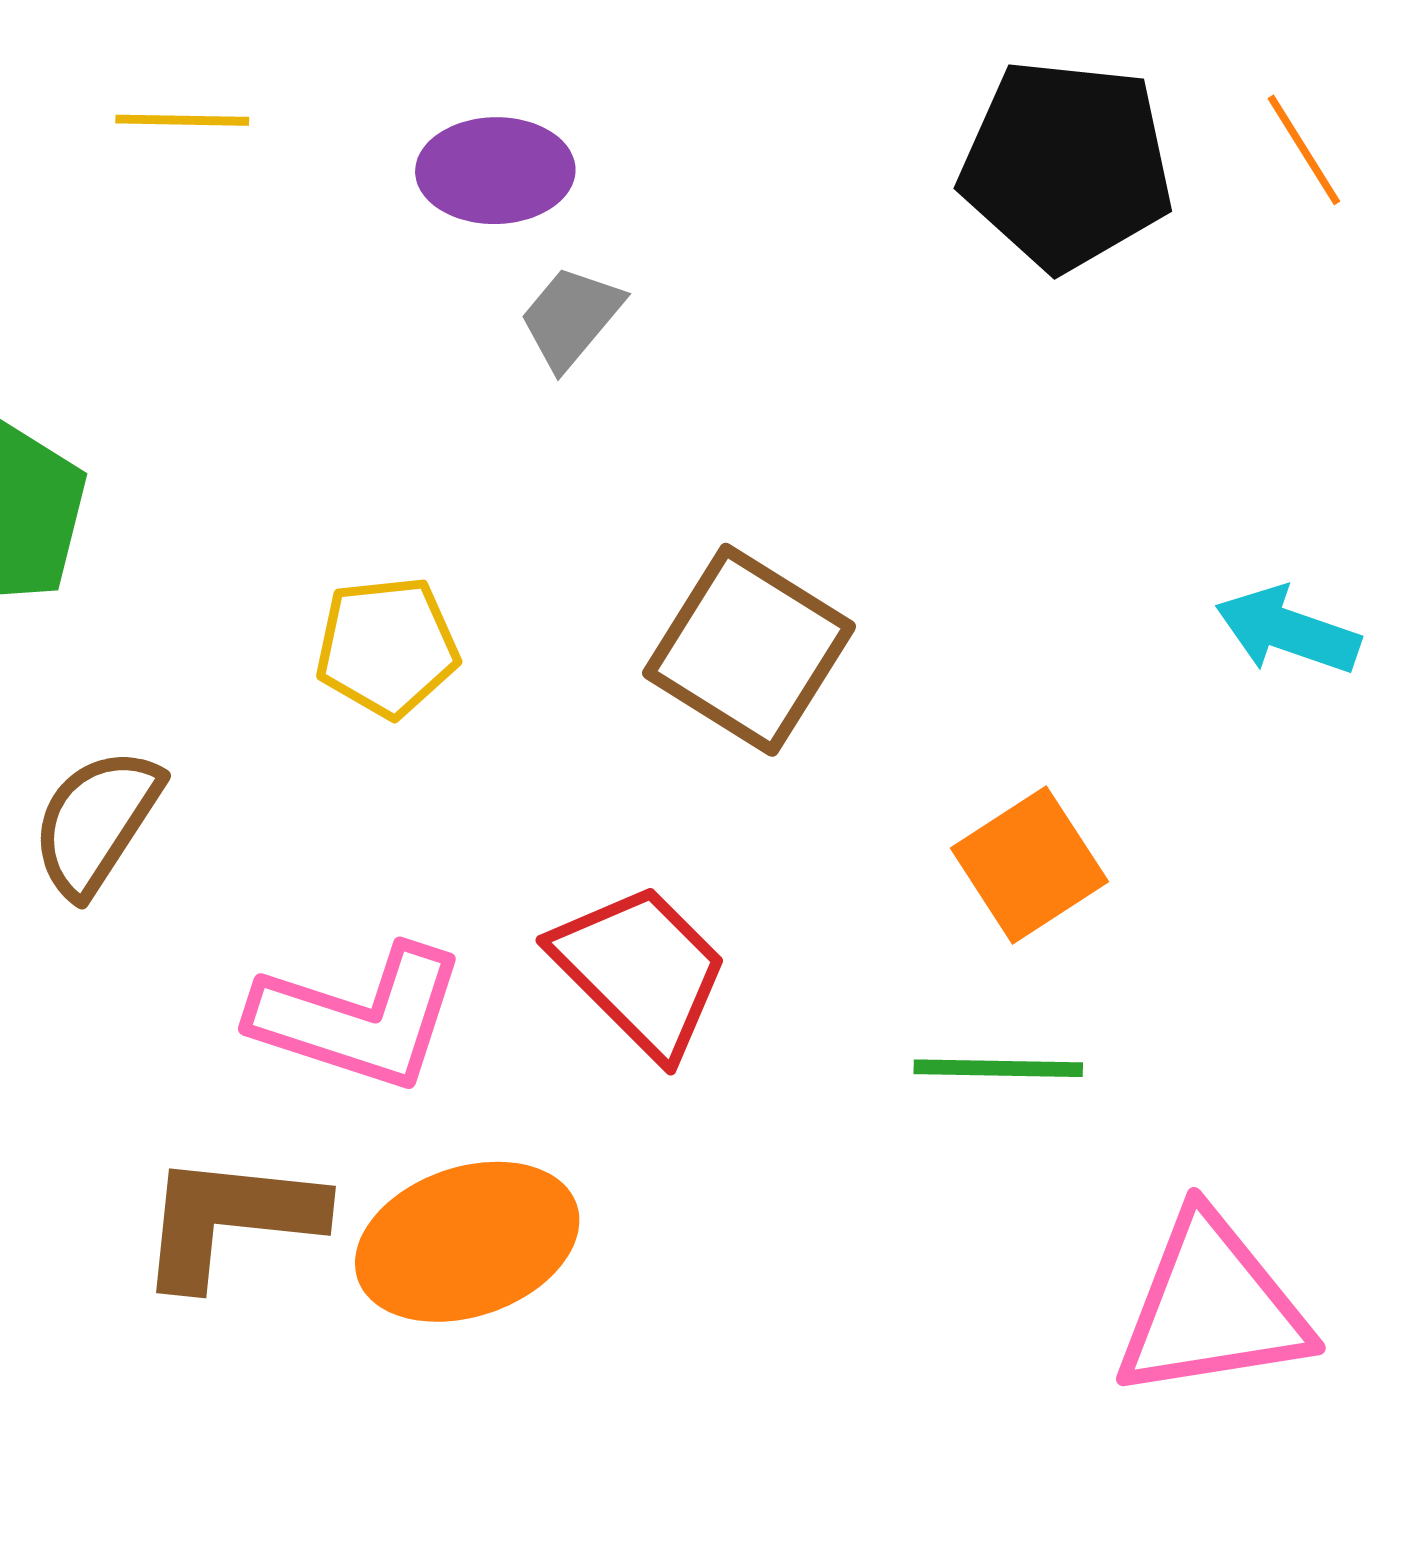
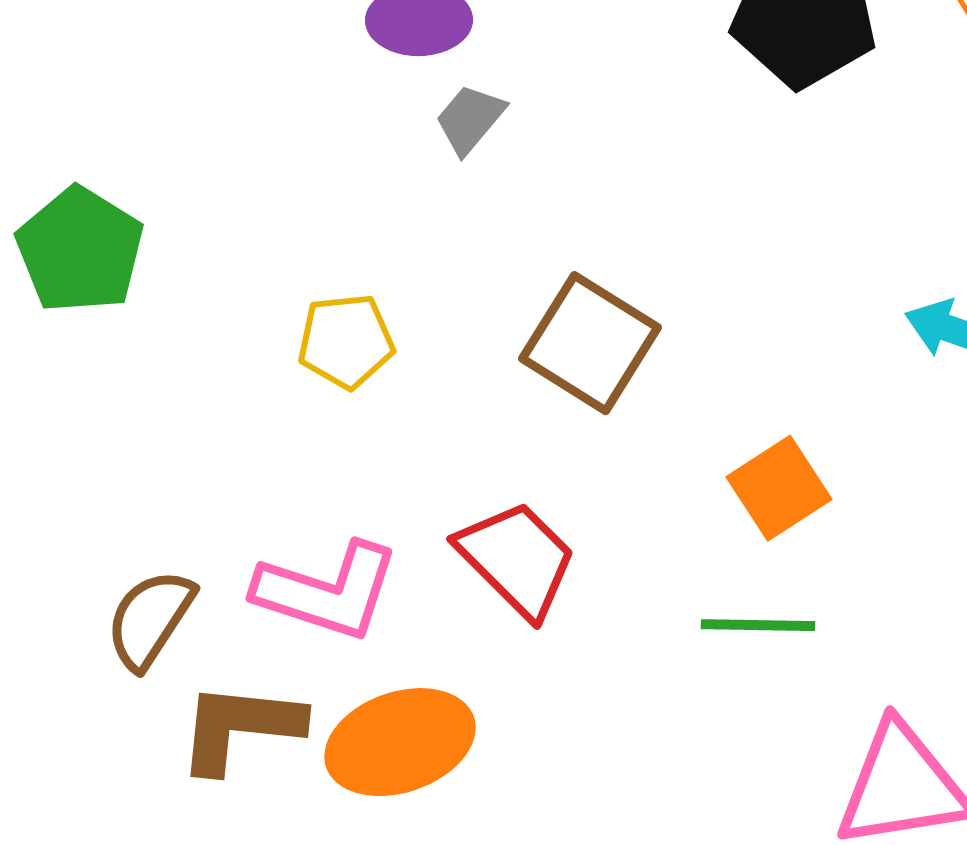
brown semicircle: (96, 822) -> (150, 619), moved

